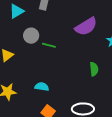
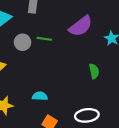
green line: (49, 45) -> (44, 39), moved

